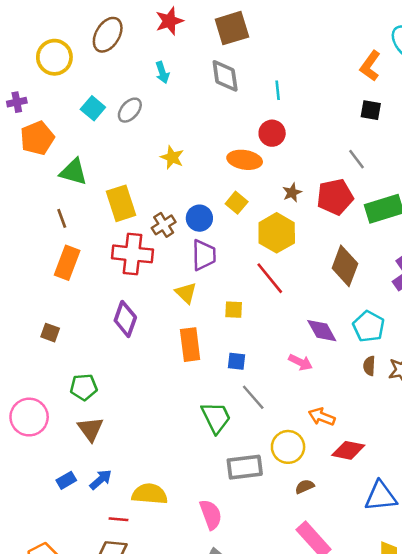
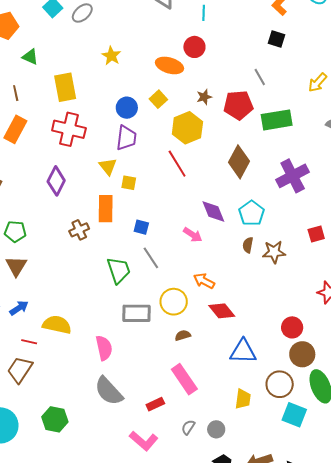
green triangle: (74, 172) -> (30, 57), size x0.7
brown cross: (164, 225) -> (79, 230), moved
yellow square: (234, 310) -> (129, 183), moved
red diamond: (348, 450) -> (222, 311), turned 32

